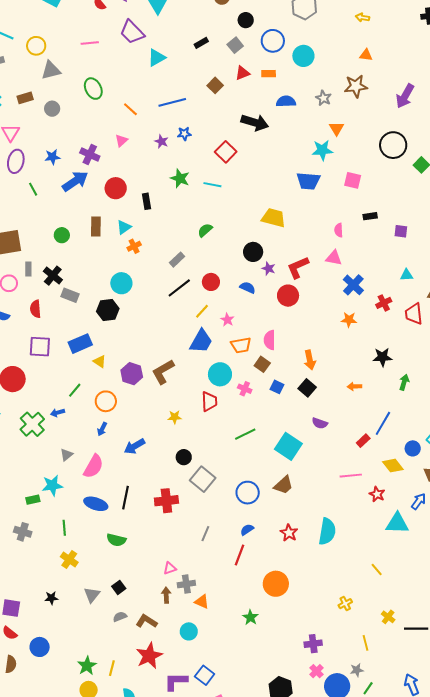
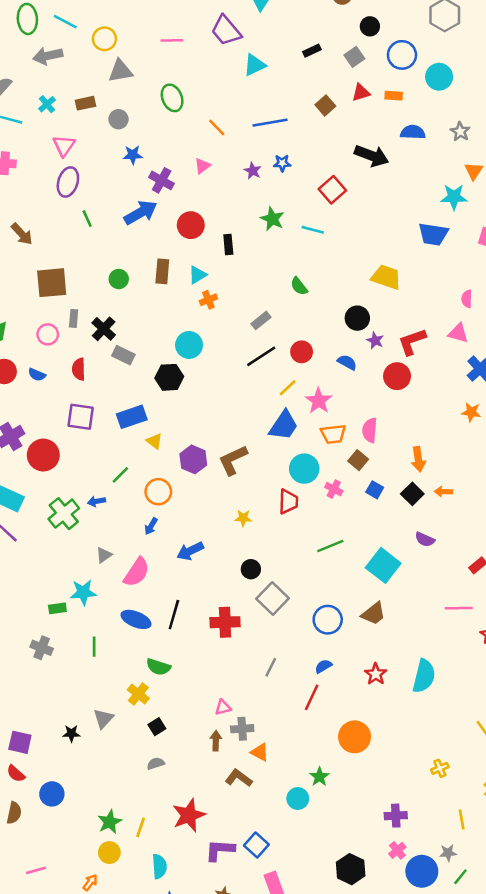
blue star: (52, 157) -> (133, 155), moved
green semicircle: (205, 230) -> (299, 286), turned -91
pink star: (227, 320) -> (319, 401), size x1.5
orange arrow: (354, 386) -> (443, 492), moved
yellow cross: (69, 559) -> (138, 694), moved
gray triangle: (92, 595) -> (103, 719), moved
brown L-shape: (147, 621) -> (239, 778), moved
cyan circle: (189, 631) -> (298, 799), moved

